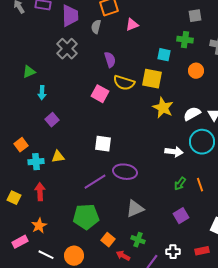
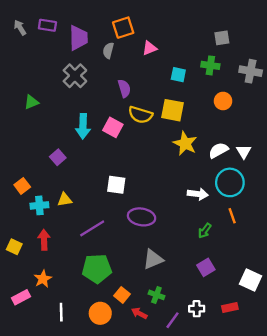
cyan square: (164, 55) -> (178, 75), moved
cyan arrow: (42, 93) -> (83, 126), moved, size x1.5
purple line: (95, 182) -> (92, 228), moved
orange line: (200, 185) -> (232, 216), moved
white line: (46, 255) -> (61, 312), moved, turned 63
orange circle: (74, 256) -> (100, 313), moved

